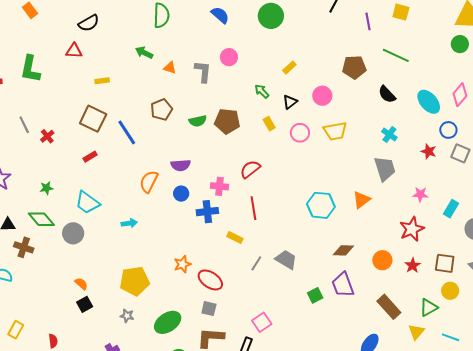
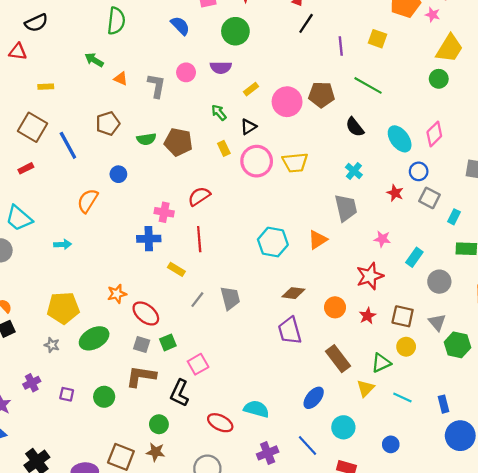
pink circle: (322, 96) -> (287, 102), moved, size x1.4
pink circle: (300, 133) -> (257, 161), size x1.5
purple semicircle: (181, 165) -> (221, 67), moved
blue circle: (181, 194) -> (118, 174), moved
gray trapezoid: (286, 260) -> (230, 298), turned 40
green square: (315, 295) -> (168, 342), moved
green ellipse: (168, 322) -> (94, 338), moved

